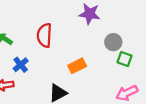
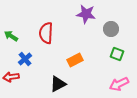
gray circle: (113, 42) -> (111, 29), moved

